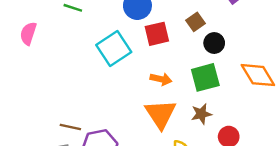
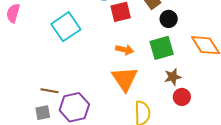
cyan square: (114, 49) -> (66, 27), moved
brown star: (201, 114) -> (173, 77), moved

